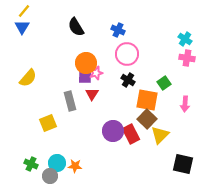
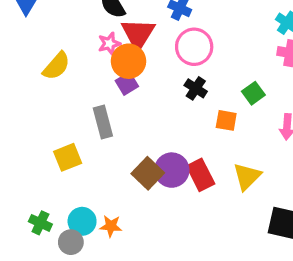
pink star: (96, 73) -> (109, 44), moved
purple square: (85, 77) -> (127, 84), turned -32
yellow semicircle: (28, 78) -> (56, 66), moved
red triangle: (92, 94) -> (138, 34), moved, size x1.6
orange square: (147, 100) -> (226, 120), size x0.6
brown square: (147, 119) -> (148, 173), moved

